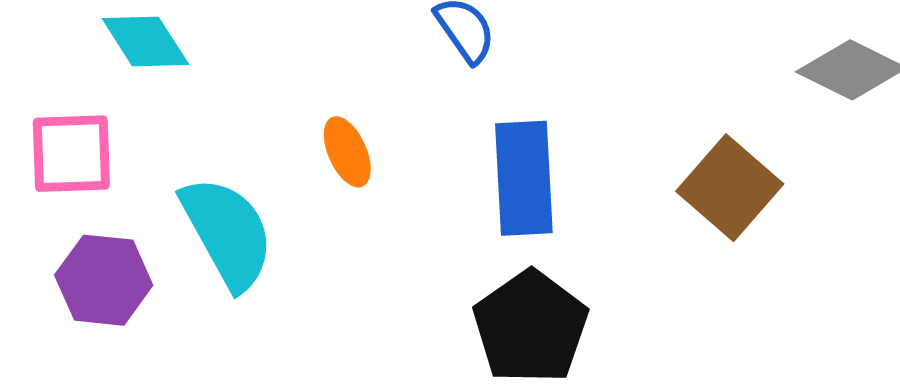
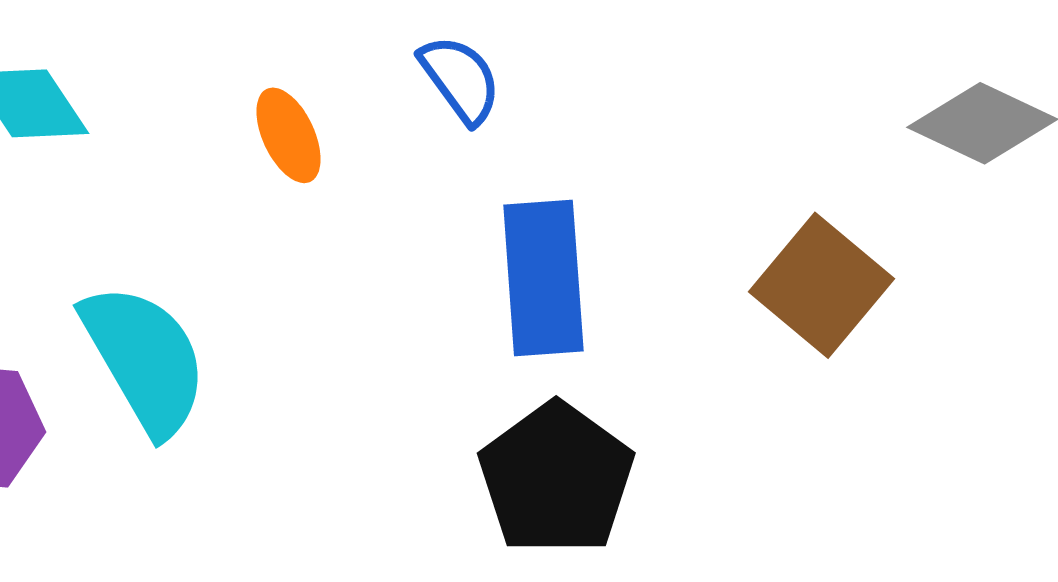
orange ellipse: (347, 152) -> (289, 135), moved

